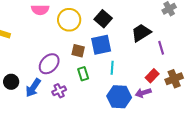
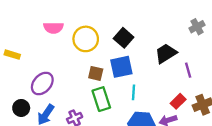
purple ellipse: (49, 64) -> (42, 83), moved
green rectangle: (83, 74) -> (101, 99), size x1.5

